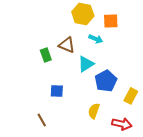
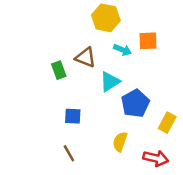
orange square: (111, 21) -> (148, 41), moved
brown line: (42, 120) -> (69, 153), moved

